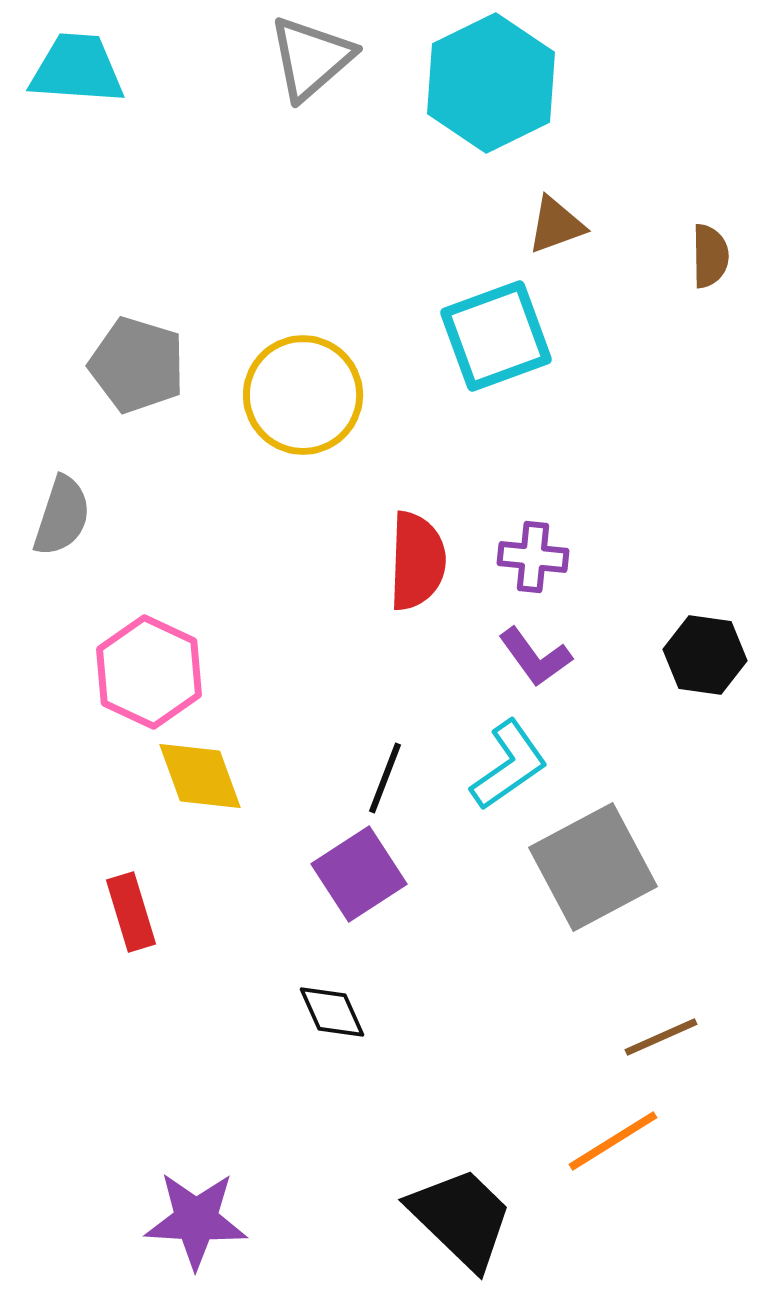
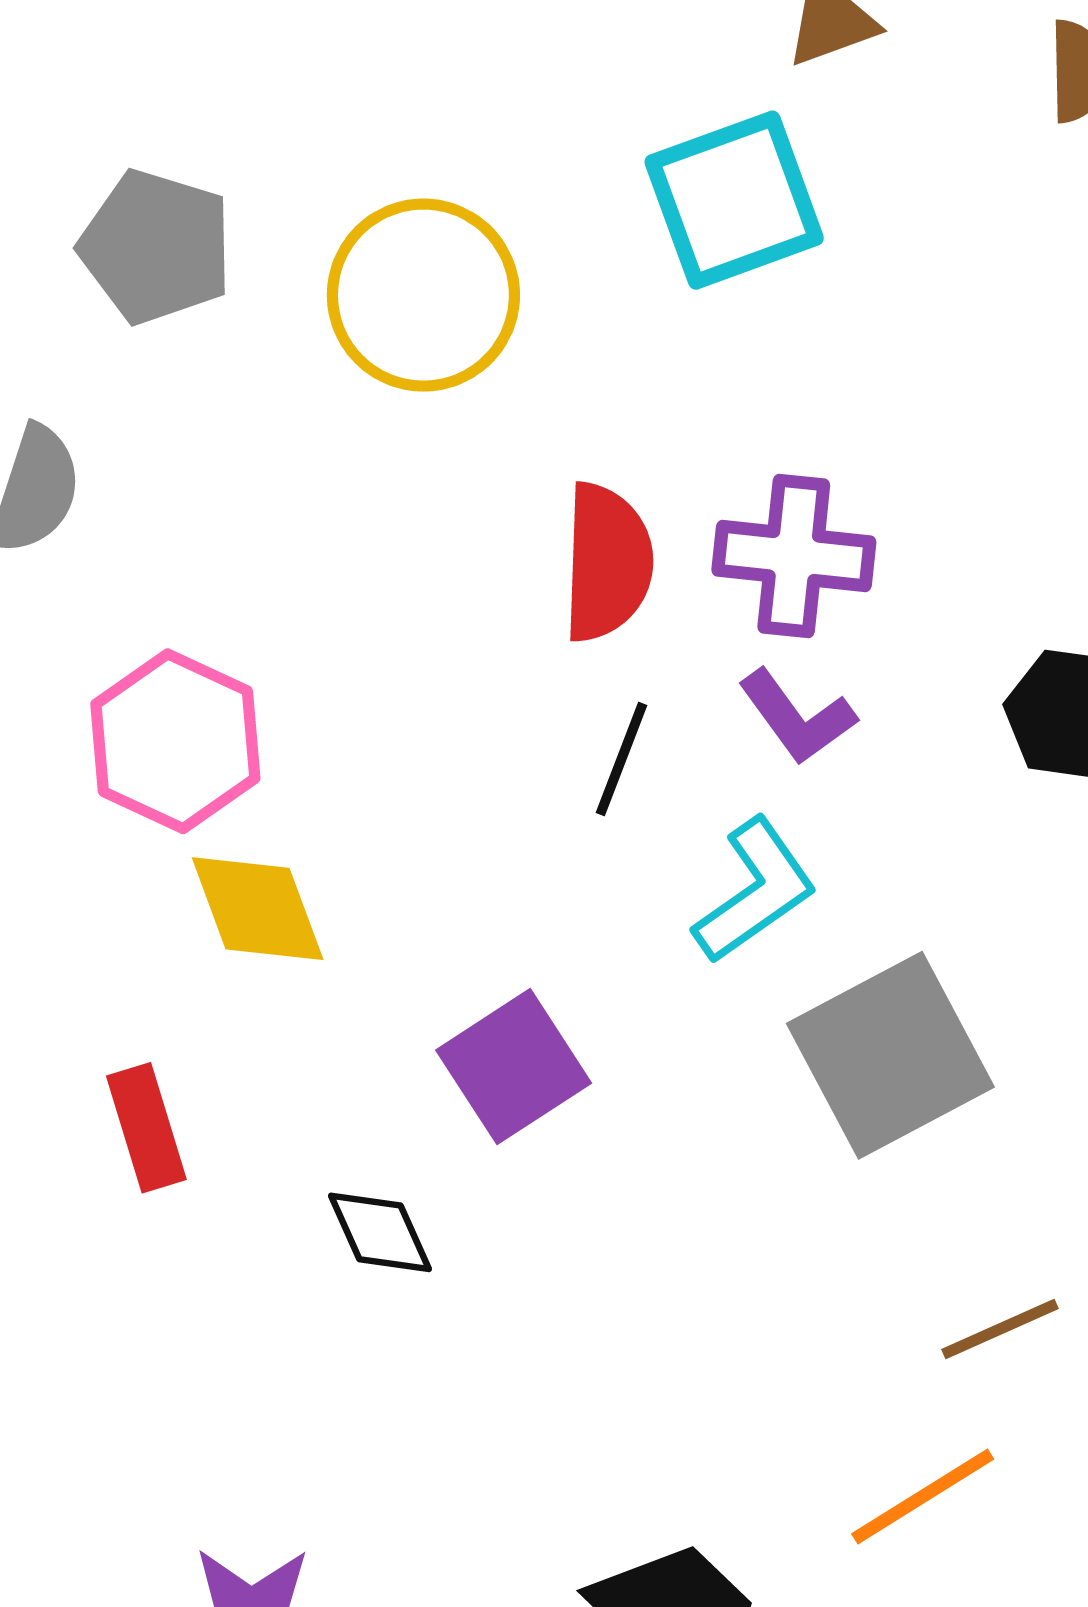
purple cross: (533, 557) -> (794, 556), size x1.4
black line: (385, 778) -> (621, 759), moved
black diamond: (332, 1012) -> (380, 1232), moved

